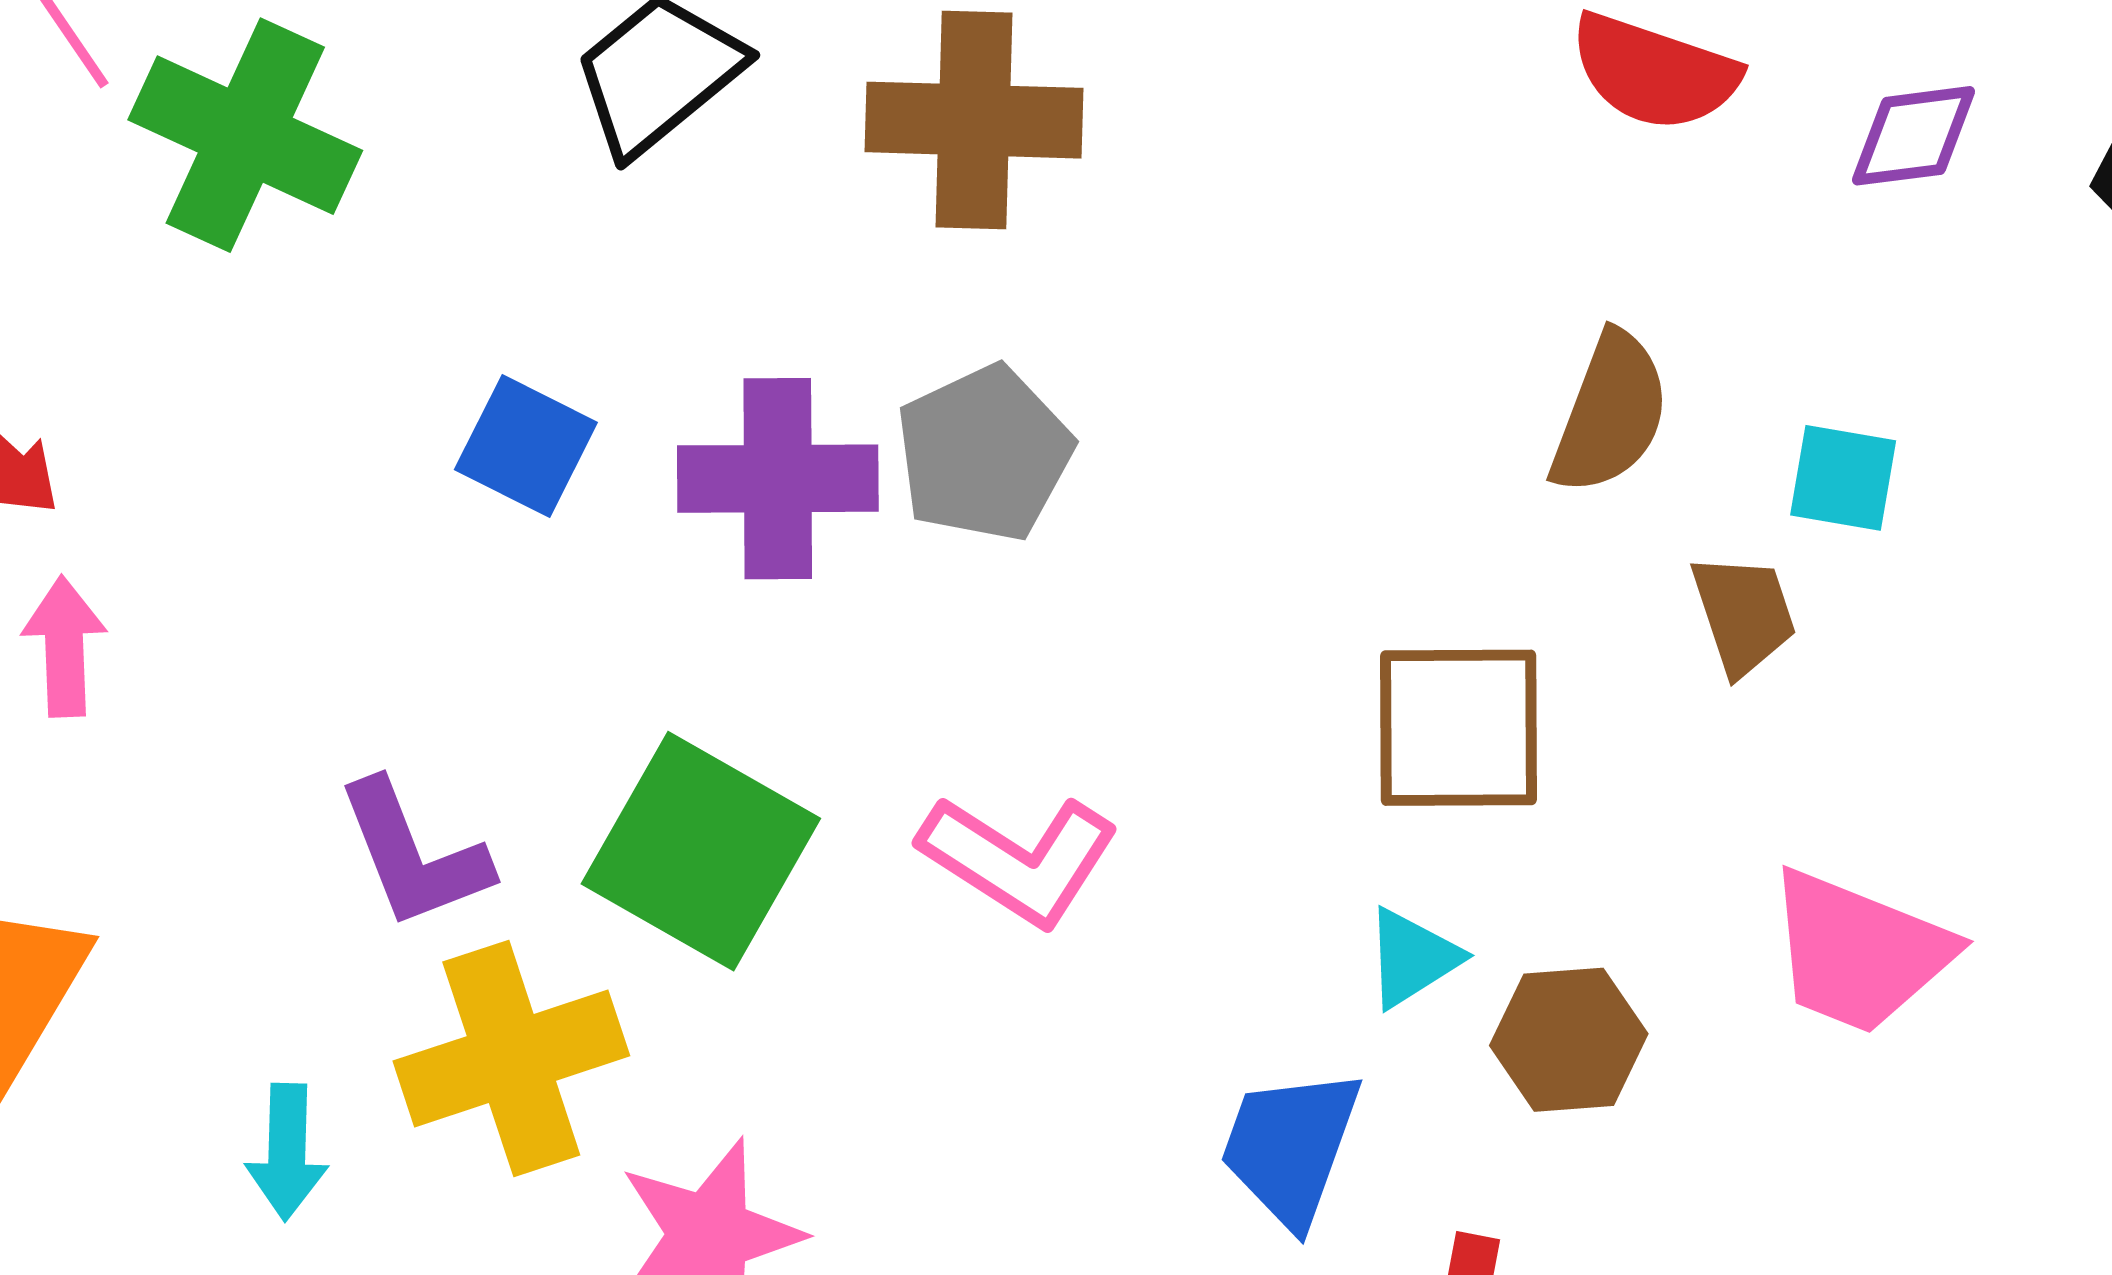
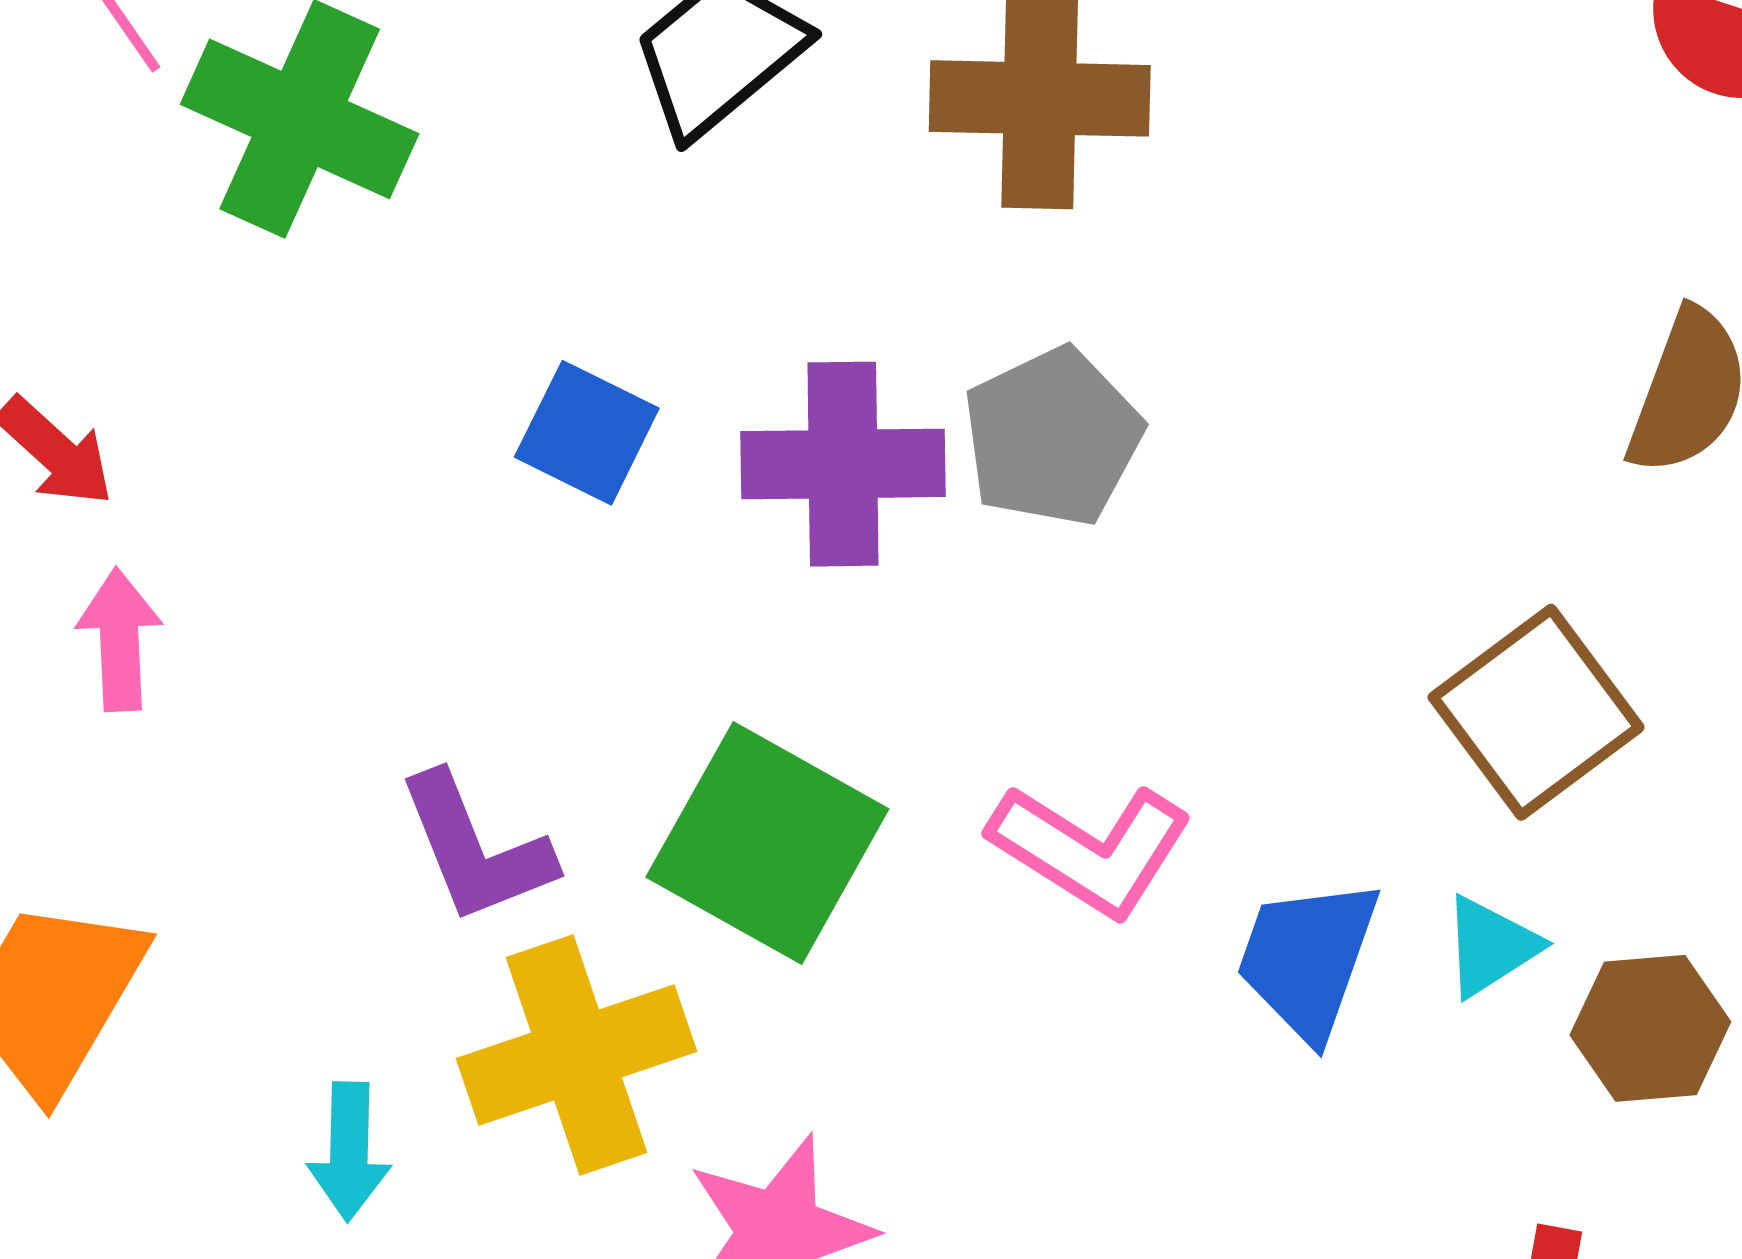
brown square: (1458, 728) -> (1536, 712), turned -36
blue trapezoid: (1290, 1147) -> (1308, 959), moved

